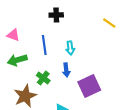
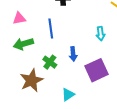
pink triangle: (13, 35) -> (19, 18), turned -32
cyan arrow: (70, 48) -> (101, 34), moved

